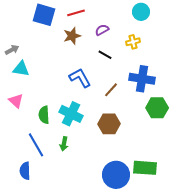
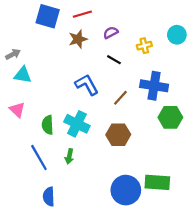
cyan circle: (141, 12) -> (177, 35), moved
blue semicircle: (25, 171) -> (49, 197), moved

